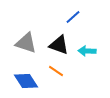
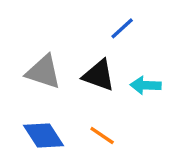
orange line: (56, 71) -> (102, 135), moved

